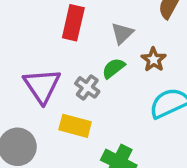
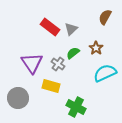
red rectangle: (73, 23) -> (50, 27), turned -66
gray triangle: (122, 33) -> (71, 29), moved

